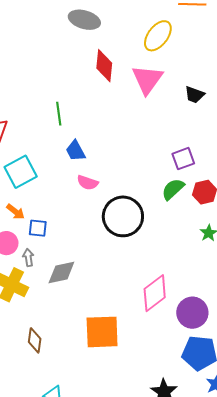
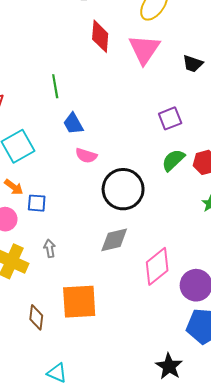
purple square: (183, 159) -> (170, 118), moved
gray arrow: (28, 257) -> (50, 248), moved
gray diamond: (61, 272) -> (114, 240), moved
orange square: (102, 332) -> (79, 302), moved

